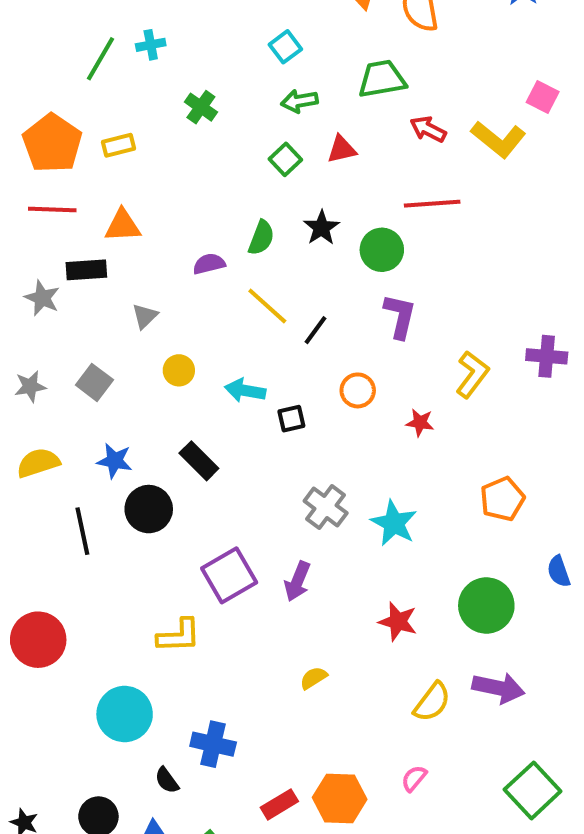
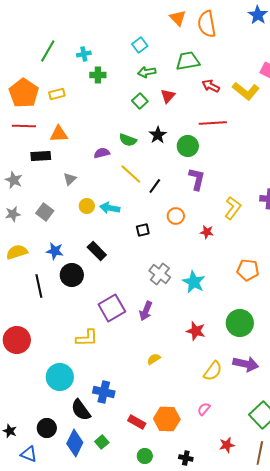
cyan cross: (151, 45) -> (84, 54), moved
green cross: (201, 107) -> (98, 75), turned -35
red triangle: (342, 149) -> (168, 96), turned -35
green semicircle: (261, 238) -> (128, 140), turned 90
gray star: (42, 298) -> (14, 180), moved
cyan arrow: (245, 390) -> (110, 208), moved
orange pentagon: (502, 499) -> (248, 270), turned 30
black semicircle: (167, 780) -> (81, 410), size x1.6
red rectangle: (279, 804) -> (137, 422), turned 60

